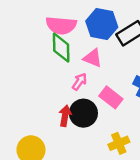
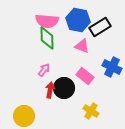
pink triangle: (93, 58) -> (82, 46), moved
pink arrow: (79, 82) -> (44, 70), moved
yellow cross: (119, 143) -> (91, 111), turned -35

